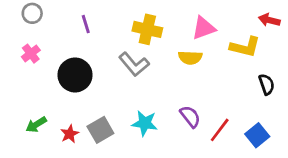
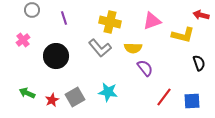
gray circle: (32, 13) -> (32, 10), moved
yellow semicircle: (190, 58) -> (133, 48), moved
purple semicircle: (190, 117) -> (145, 68), moved
green arrow: (36, 125) -> (27, 93), turned 56
blue square: (257, 135) -> (192, 101), turned 36

